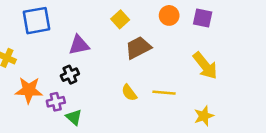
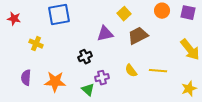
purple triangle: (79, 45) -> (105, 34), moved
orange star: (29, 90) -> (55, 82), moved
purple cross: (56, 102) -> (102, 78), moved

